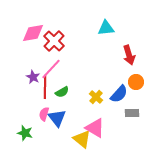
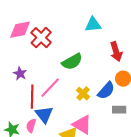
pink line: (51, 69) -> (50, 88), moved
red line: (45, 87) -> (32, 97), moved
green semicircle: (62, 92) -> (72, 62), moved, size x1.5
pink semicircle: (44, 114) -> (31, 126), moved

